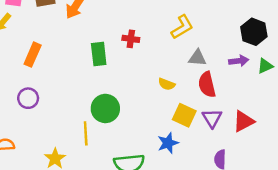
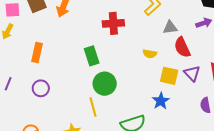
red cross: (131, 39) -> (113, 23), size x1.5
green rectangle: (99, 54) -> (92, 56), moved

